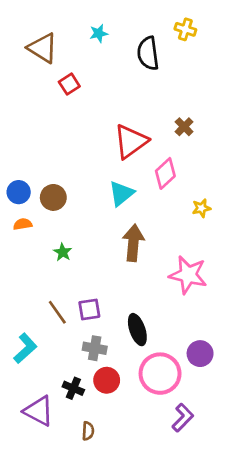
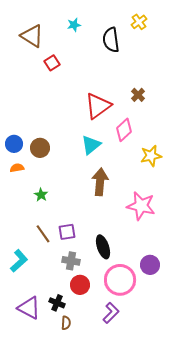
yellow cross: (185, 29) -> (139, 22), turned 35
yellow star: (201, 208) -> (151, 156), size x1.5
green star: (63, 252) -> (41, 195), moved
black cross: (73, 388) -> (57, 303), moved
purple L-shape: (183, 418) -> (111, 313), moved

